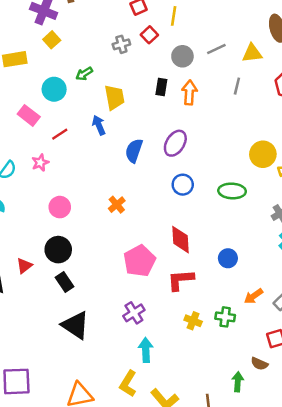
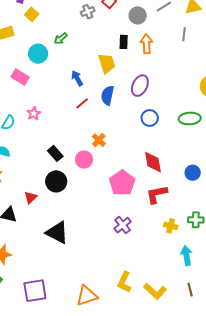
yellow trapezoid: (114, 97) -> (107, 63), moved
red line: (60, 134) -> (82, 103), moved
pink circle: (60, 207) -> (84, 160), moved
black rectangle: (65, 282) -> (55, 153), moved
black triangle: (75, 325) -> (57, 233), moved
cyan arrow: (146, 350) -> (186, 256), moved

